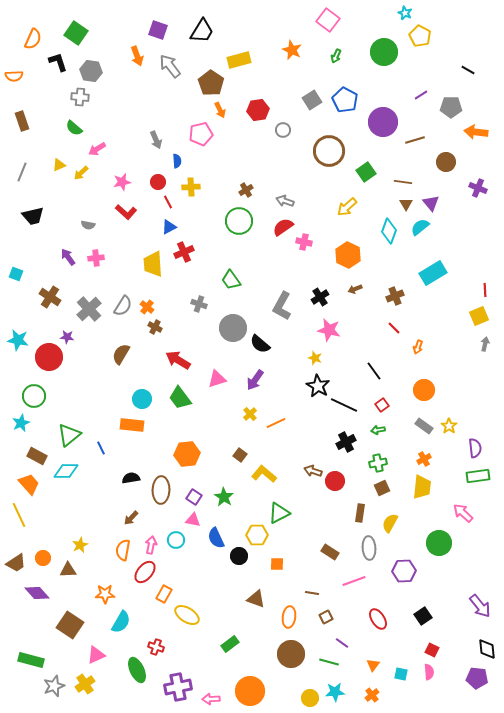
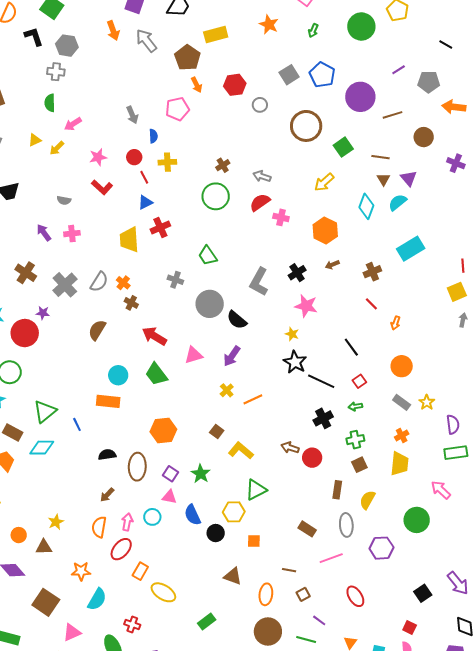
green semicircle: (74, 128) -> (50, 103), turned 48
black square: (423, 616) -> (423, 593), moved

